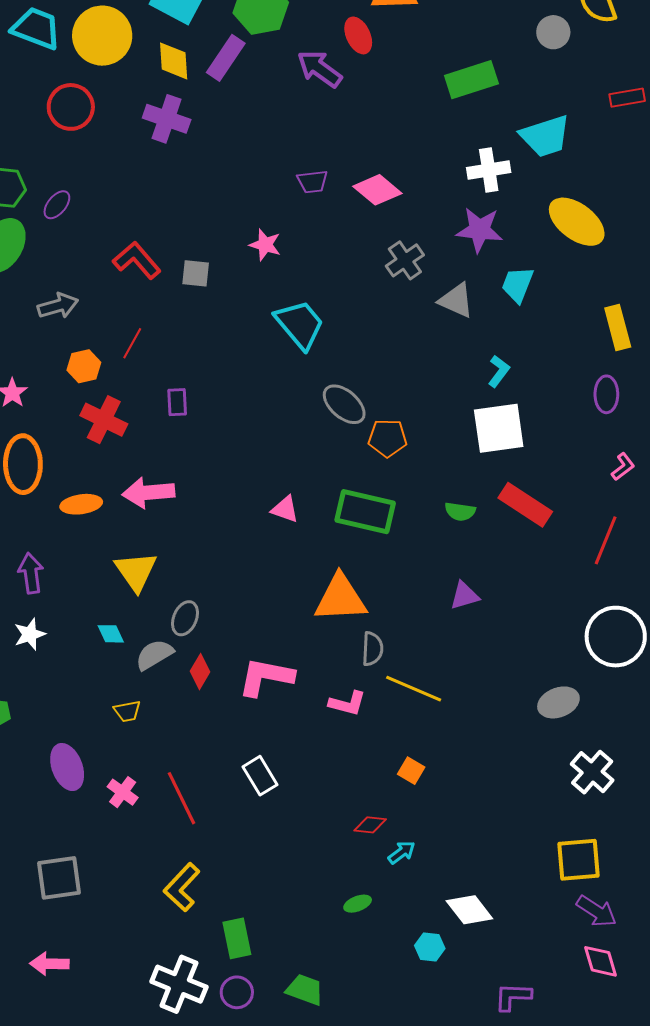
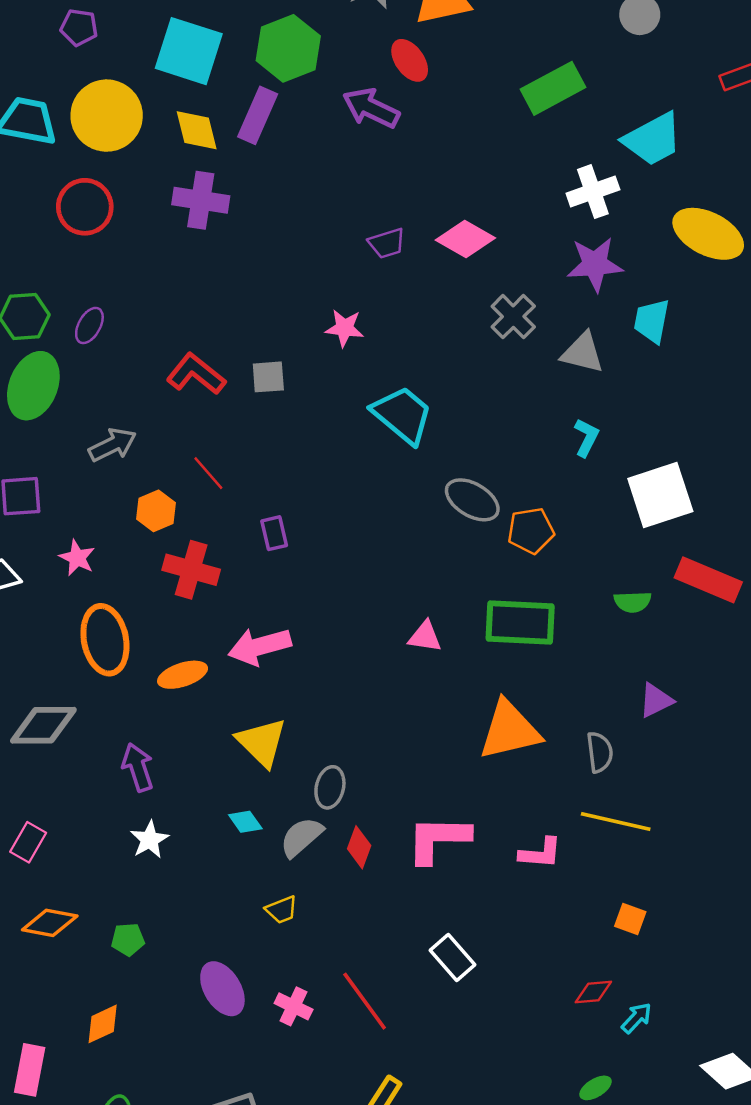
red line: (132, 343) -> (208, 473), turned -60
cyan L-shape: (499, 371) -> (586, 437), moved
gray semicircle: (372, 649) -> (600, 752), moved

